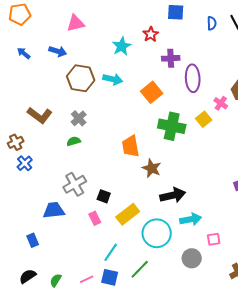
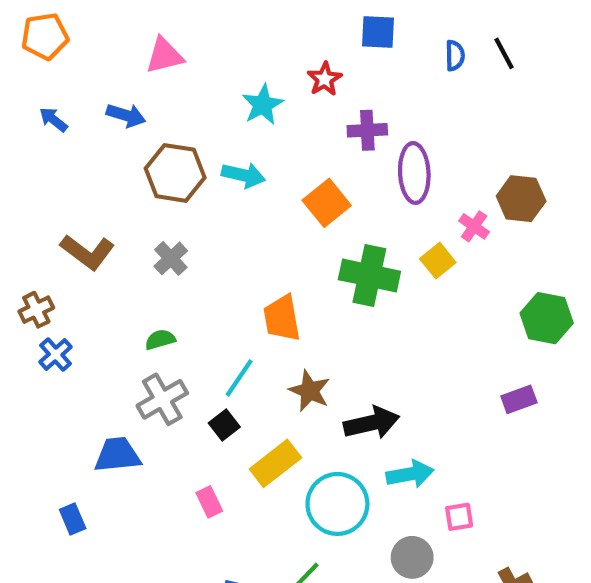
green semicircle: (74, 141) -> (160, 340), moved
brown star: (152, 168) -> (310, 391), moved
black square: (104, 196) -> (224, 425), turned 32
pink rectangle: (95, 218) -> (209, 502), moved
cyan line: (111, 252) -> (239, 378), moved

